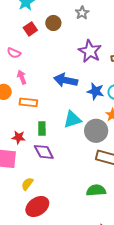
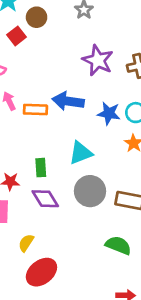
brown circle: (53, 23) -> (37, 17), moved
orange rectangle: (28, 102) -> (35, 110), moved
gray circle: (96, 131) -> (90, 191), moved
green semicircle: (96, 190) -> (118, 245), turned 30

